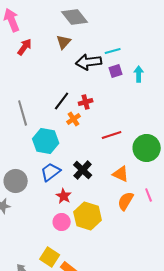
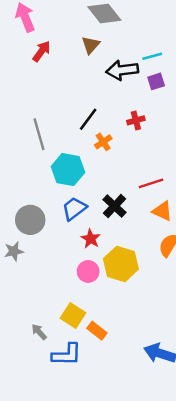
red cross: (86, 102) -> (136, 120), moved
red line: (112, 135) -> (151, 183), moved

